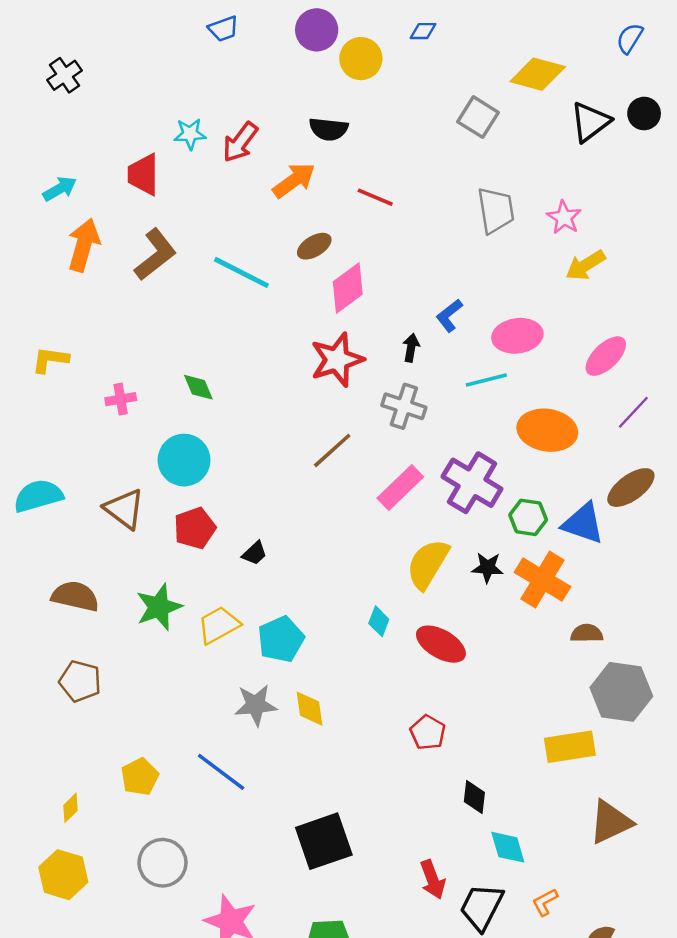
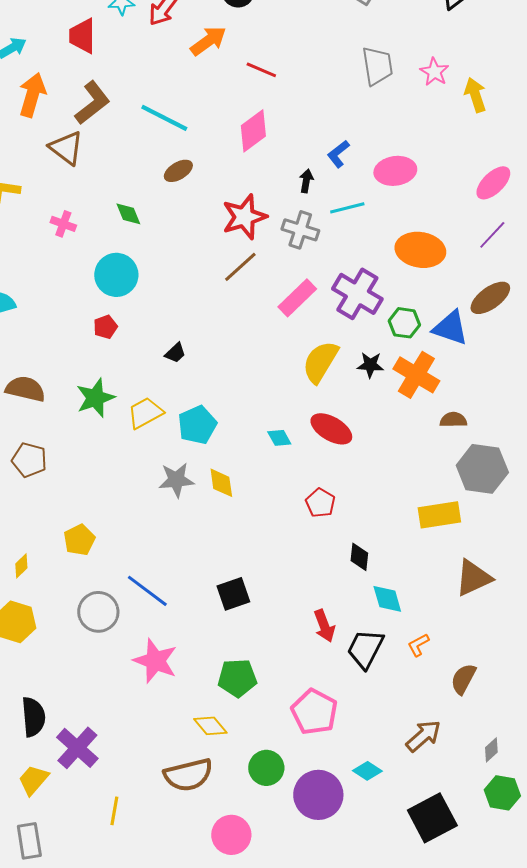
red line: (375, 197) -> (261, 70), moved
brown ellipse: (314, 246) -> (178, 171), moved
yellow arrow: (585, 265) -> (475, 95), moved, turned 104
pink ellipse: (606, 356) -> (493, 183), moved
red star: (337, 360) -> (244, 217), moved
cyan line: (486, 380) -> (347, 208), moved
pink cross: (121, 399) -> (63, 224), turned 30
brown triangle: (124, 509) -> (66, 148), moved
red pentagon: (195, 528) -> (105, 327), moved, size x0.7
cyan diamond: (379, 621) -> (279, 438), moved, turned -50
blue line: (221, 772) -> (147, 591), moved
black square: (324, 841) -> (233, 594), size x0.7

